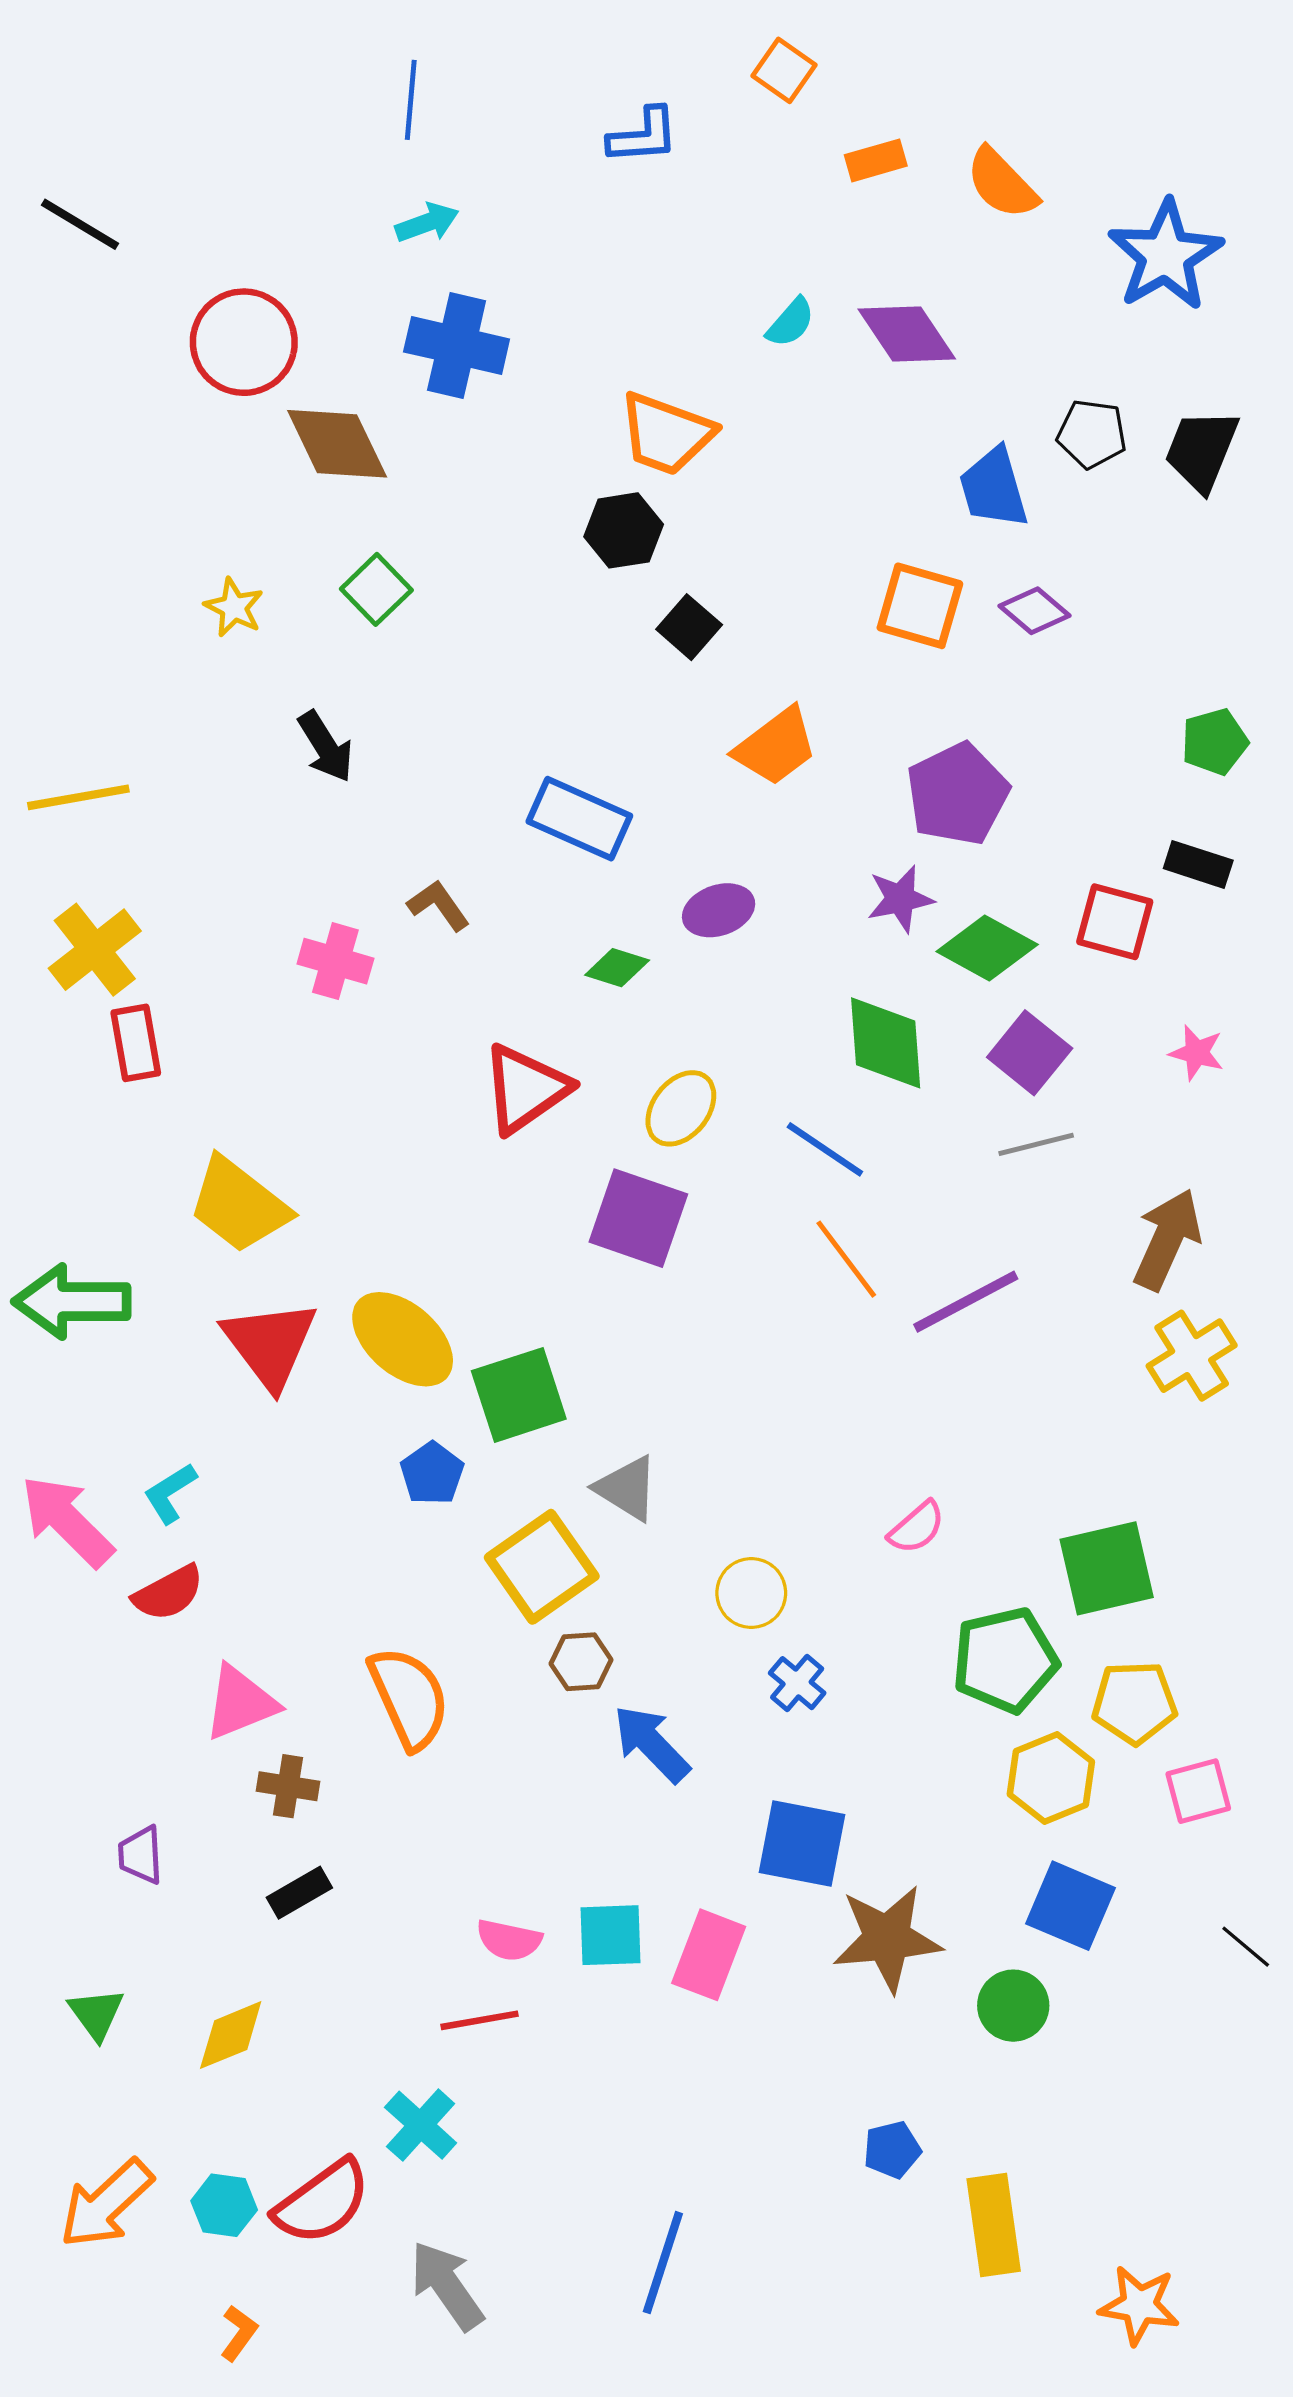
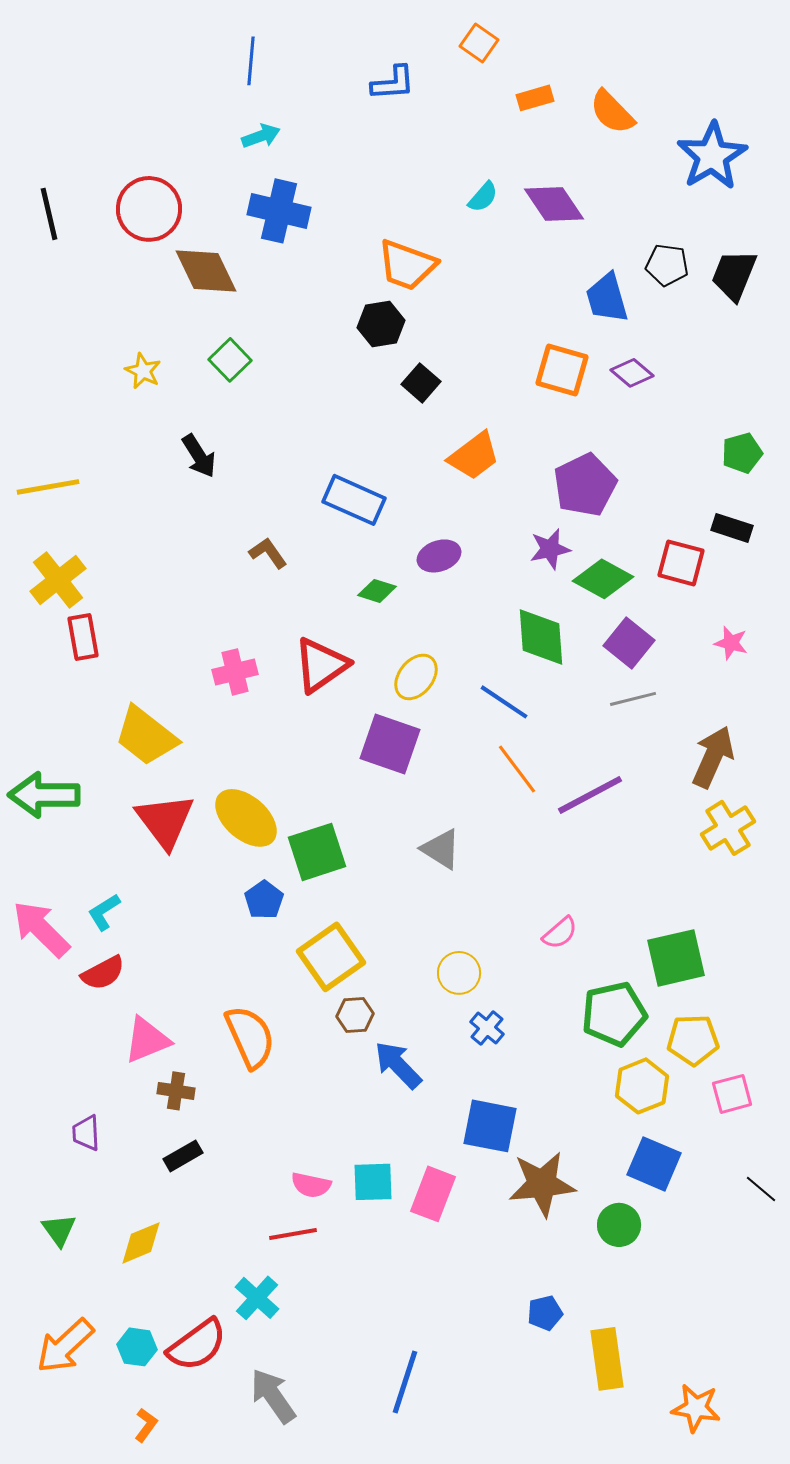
black line: (80, 224) -> (49, 214), moved, turned 46
pink cross: (335, 961) -> (235, 672), moved, turned -30
gray triangle: (627, 1488) -> (441, 849), moved

